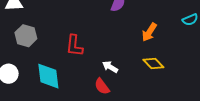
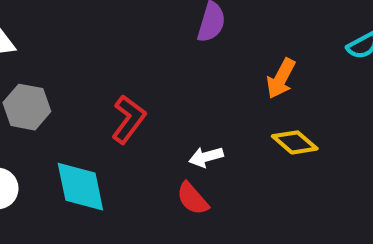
red L-shape: (74, 46) -> (129, 119), turned -145
white arrow: (110, 67) -> (206, 157), turned -42

